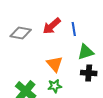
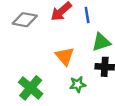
green star: (55, 86) -> (78, 84), moved

